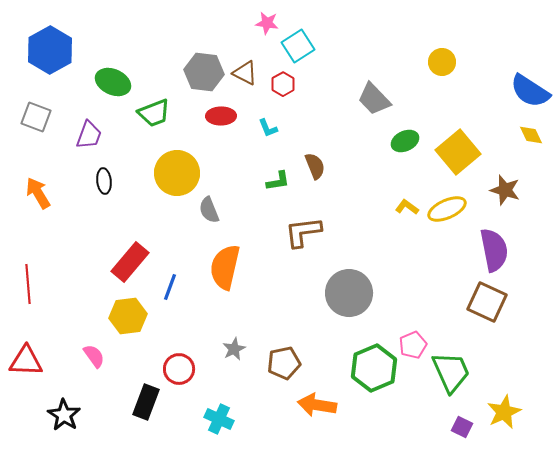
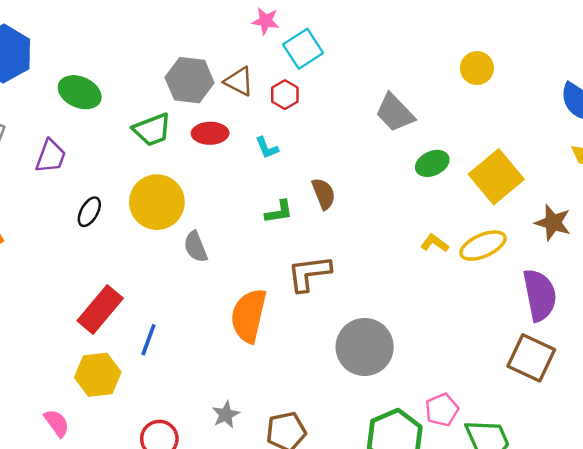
green trapezoid: (154, 113) -> (152, 130), moved
black ellipse: (104, 181) -> (89, 212), moved, turned 35
orange semicircle: (225, 267) -> (249, 316), moved

